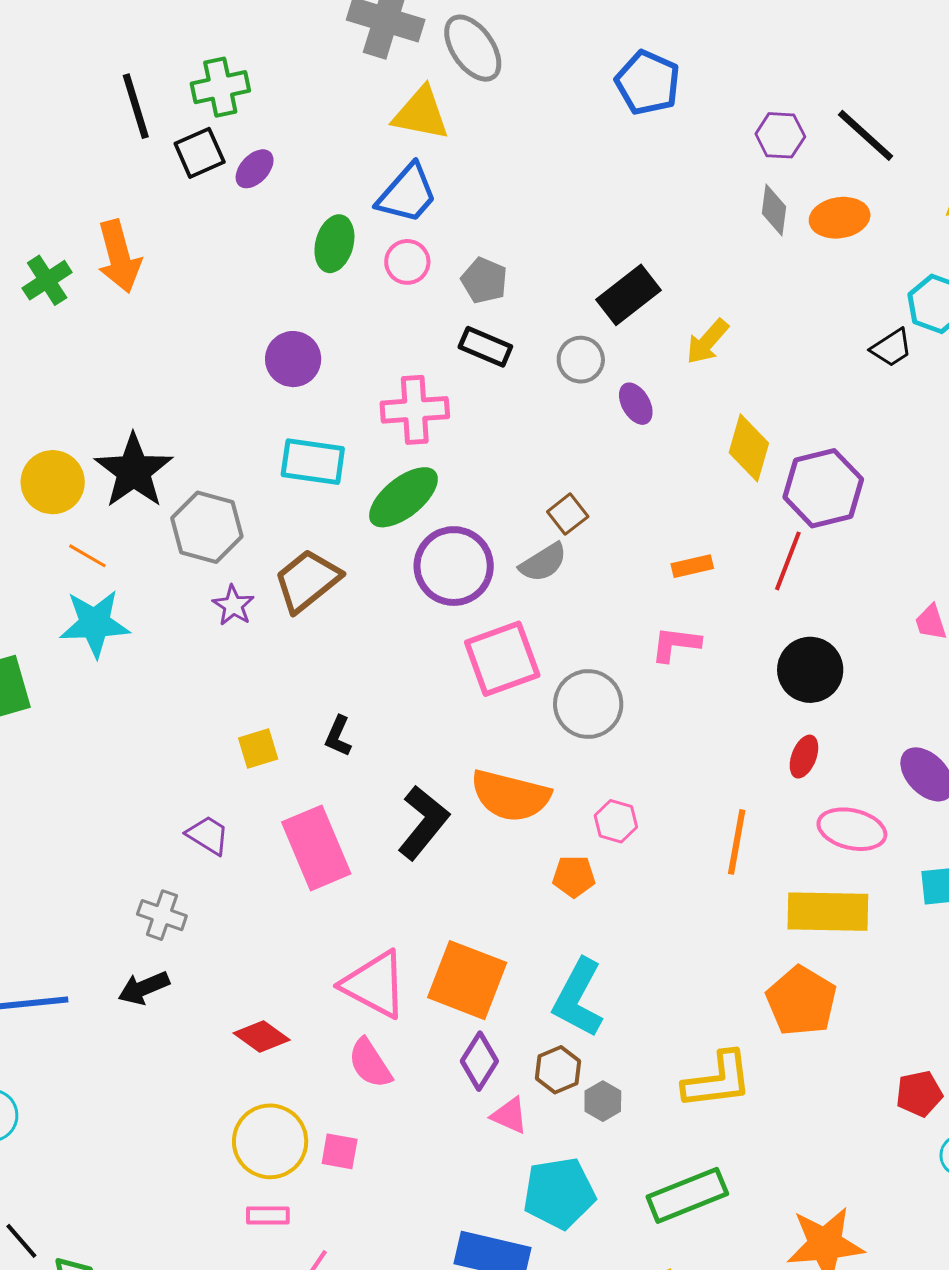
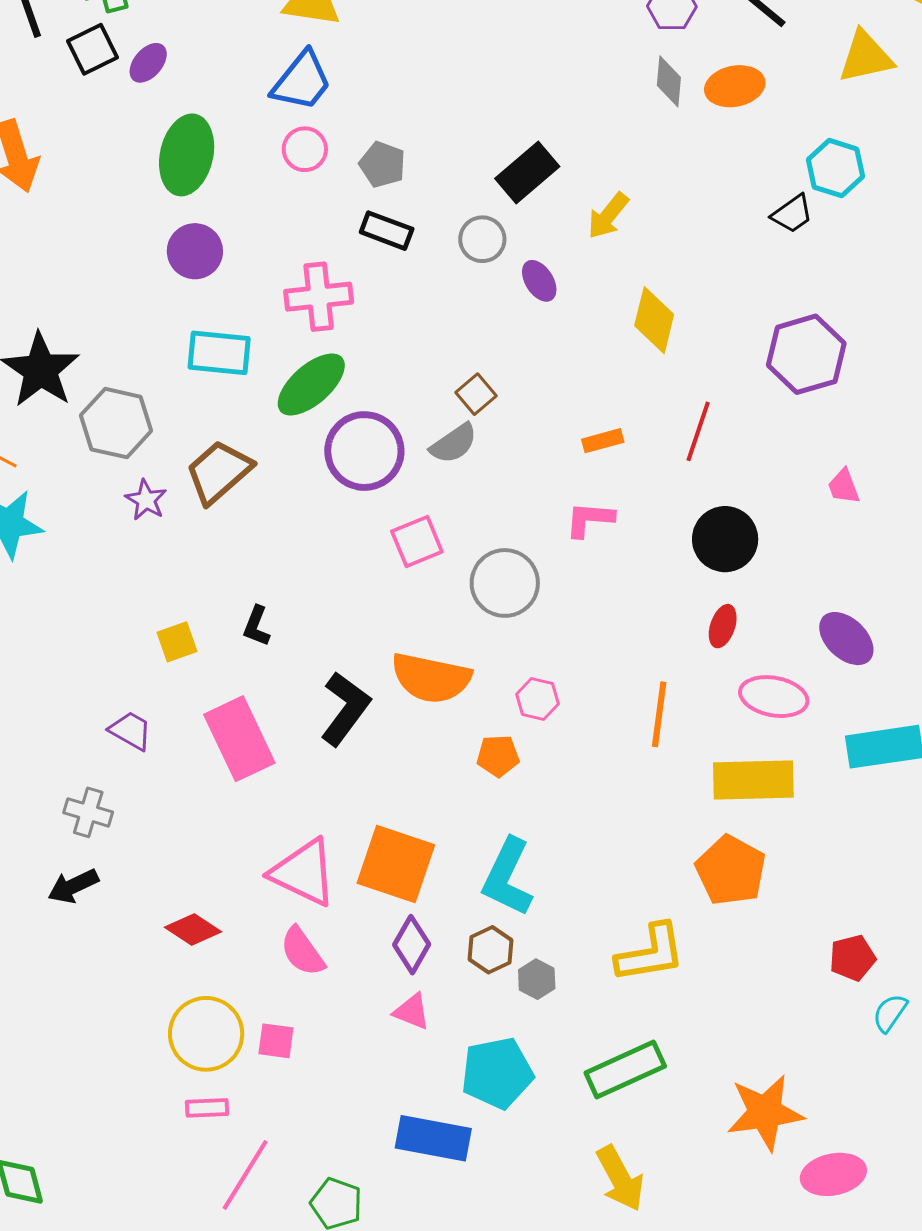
green ellipse: (334, 244) -> (187, 155), moved, size x1.4
purple hexagon: (823, 488) -> (806, 354), moved
pink square: (502, 659) -> (417, 542), size x0.7
pink triangle: (510, 1115) -> (412, 1012), moved

